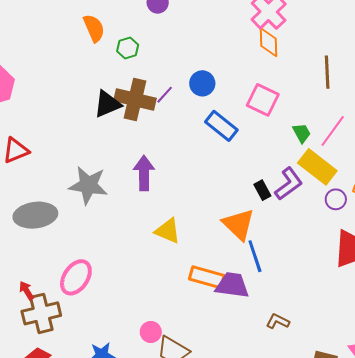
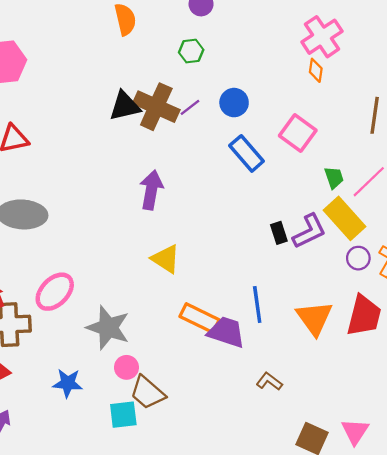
orange diamond: (268, 42) -> (316, 70), size x0.7
green hexagon: (128, 48) -> (191, 51), moved
gray star: (88, 185) -> (108, 328), moved
orange triangle: (239, 224) -> (314, 318), moved

